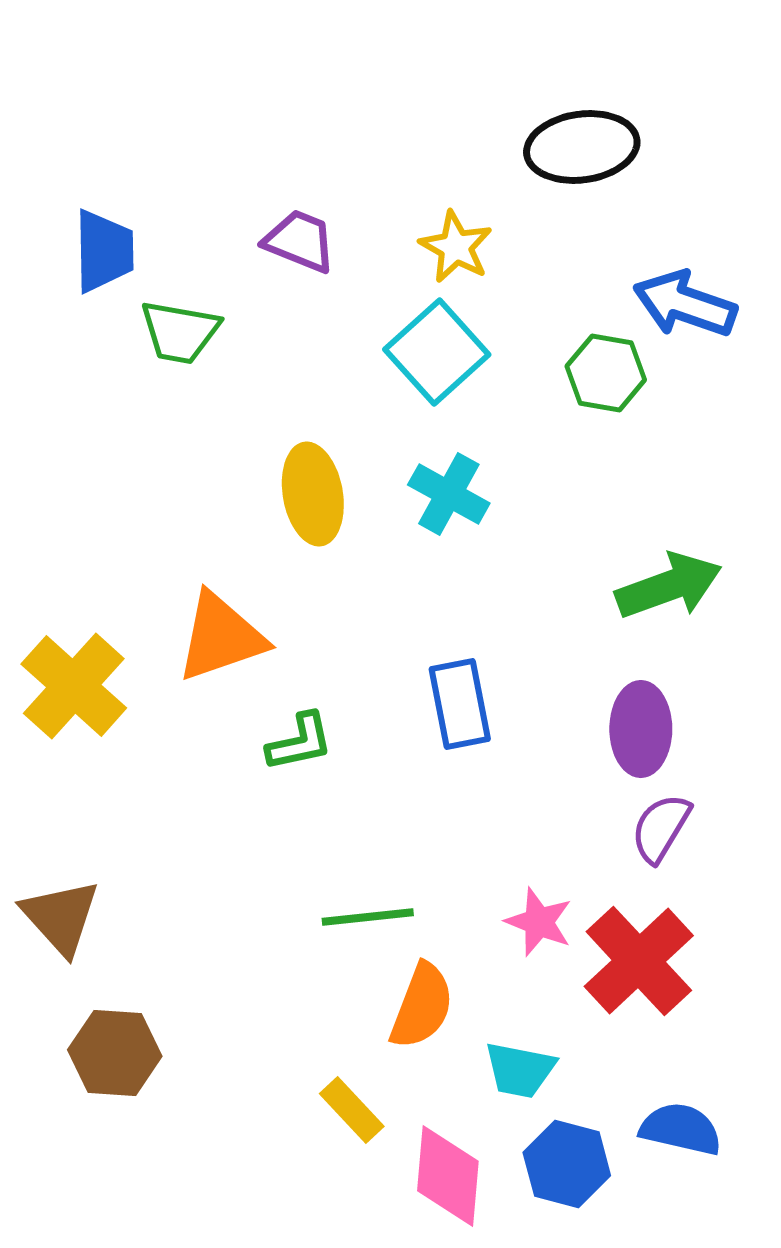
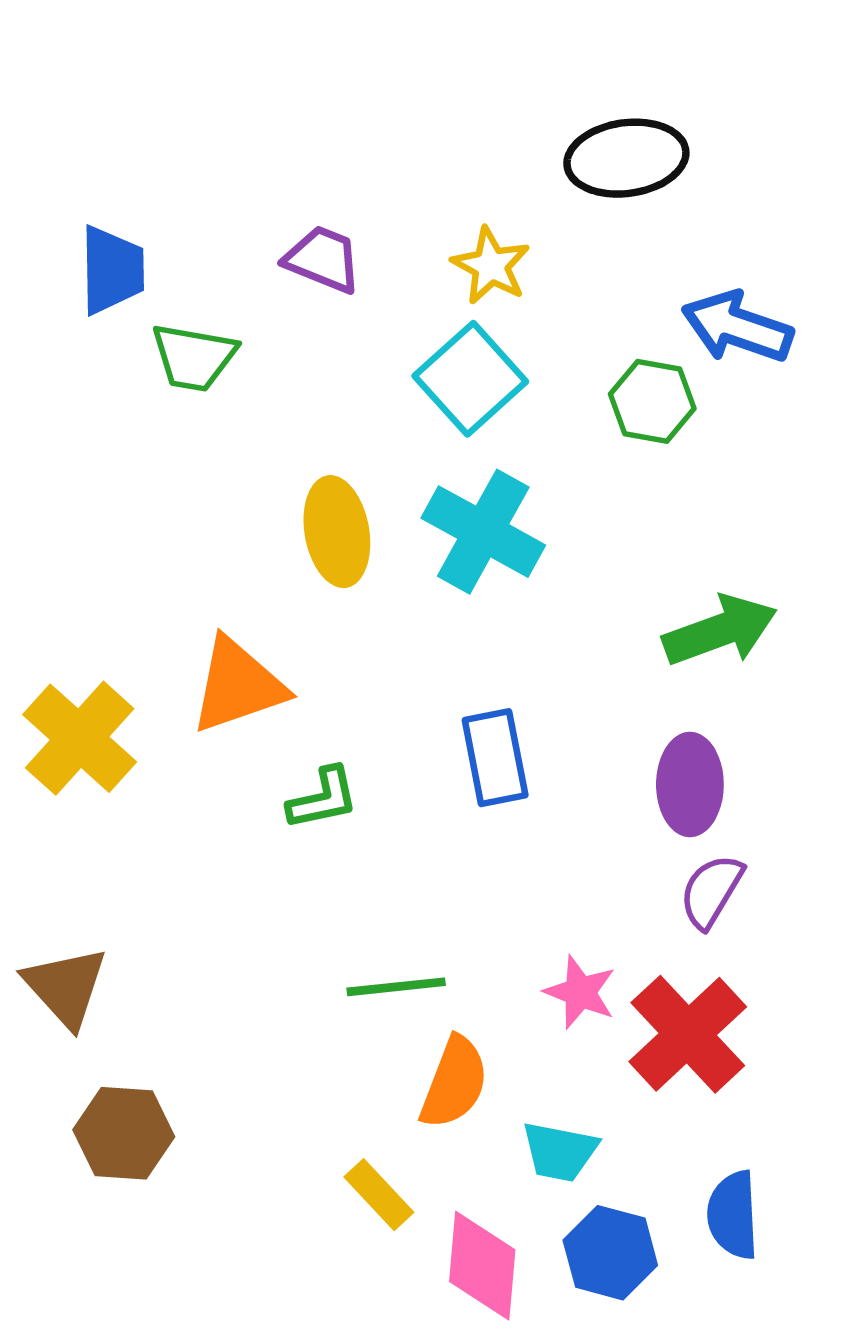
cyan cross: (449, 494) -> (483, 532), size x1.4
blue semicircle: (681, 1129) -> (733, 1215), turned -106

